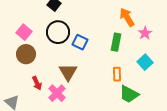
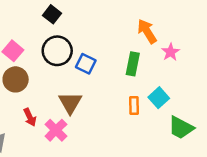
cyan square: (145, 62) -> (159, 98), moved
green trapezoid: (129, 94) -> (181, 128), moved

